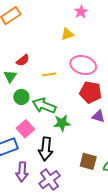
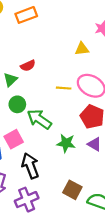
yellow line: (49, 74) -> (64, 88), moved
green star: (62, 123) -> (66, 143), moved
black arrow: (46, 149) -> (30, 166), turned 140

